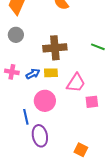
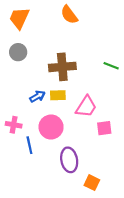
pink cross: (12, 72) -> (14, 125), moved
purple ellipse: (40, 136) -> (69, 160), moved

